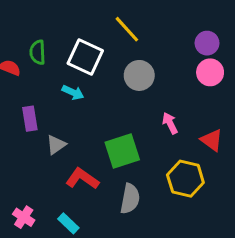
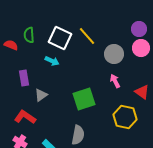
yellow line: (127, 29) -> (87, 36), moved
gray circle: (139, 75) -> (114, 54), moved
red L-shape: (82, 179) -> (25, 117), moved
gray semicircle: (130, 199) -> (78, 135), moved

